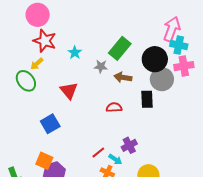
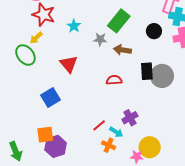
black circle: (155, 59) -> (154, 31), size x0.6
gray circle: (162, 79) -> (162, 76), moved
orange square: (44, 161) -> (45, 135), turned -30

